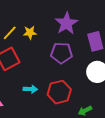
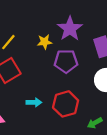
yellow star: (30, 33) -> (45, 42), moved

